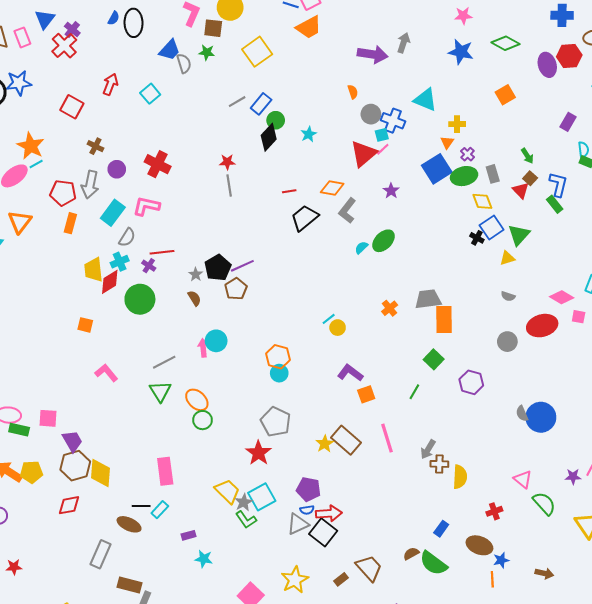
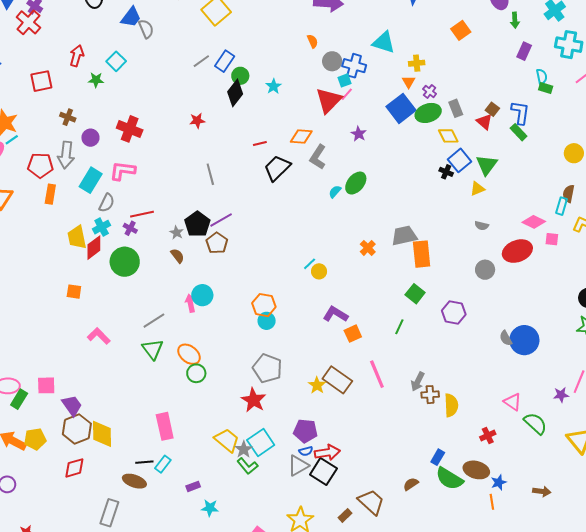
green star: (207, 52) -> (96, 80), moved
red square: (72, 107) -> (41, 81), turned -35
green arrow: (527, 156) -> (515, 20), moved, turned 35
gray line: (229, 185) -> (210, 174), moved
green rectangle: (19, 430) -> (19, 399), turned -66
green semicircle: (433, 563) -> (449, 479), moved

